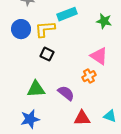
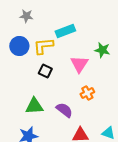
green star: (104, 21) -> (102, 50), moved
pink triangle: (99, 56) -> (79, 64), moved, turned 30

